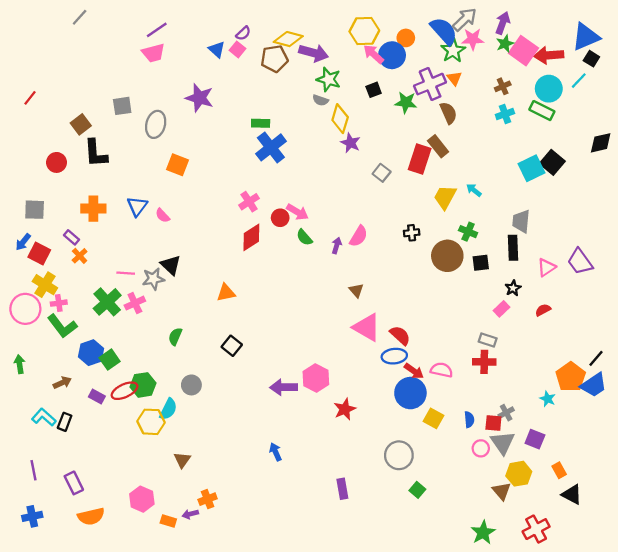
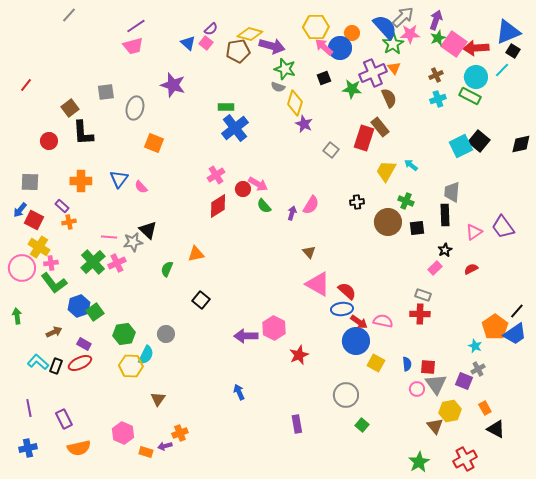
black diamond: (601, 143) -> (521, 144), moved
orange cross: (80, 256) -> (69, 222), turned 32
green semicircle: (175, 337) -> (167, 269), moved
red ellipse: (125, 391) -> (80, 363), moved
gray cross: (506, 413) -> (478, 369), moved

